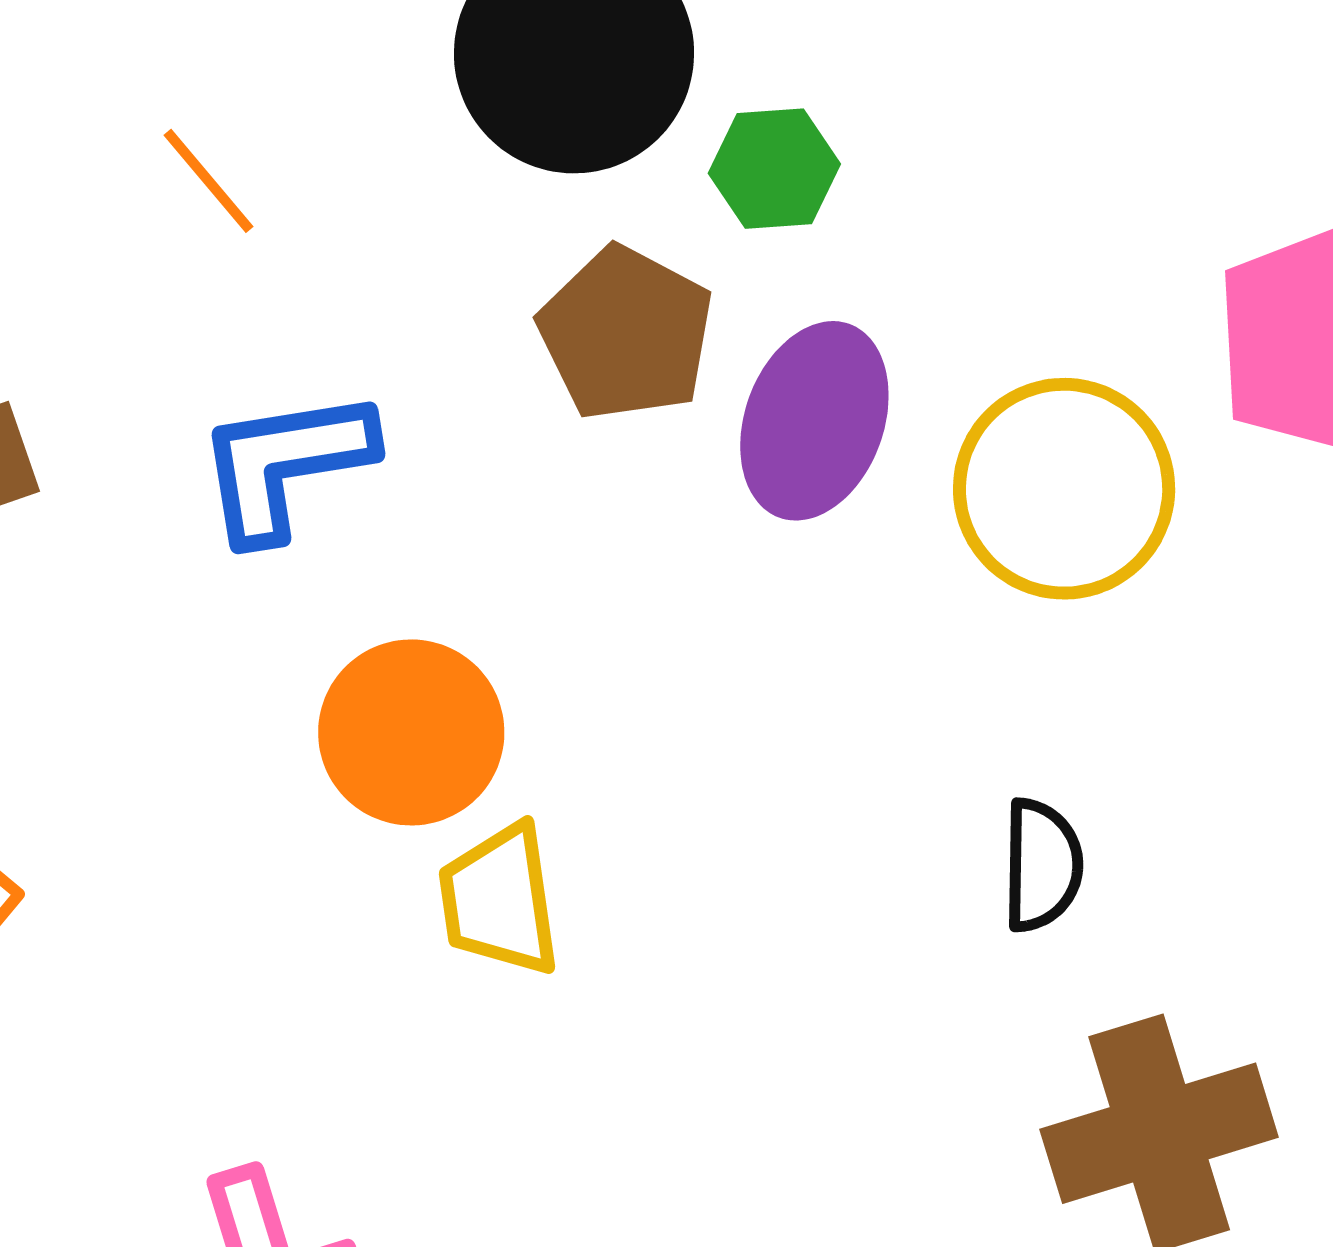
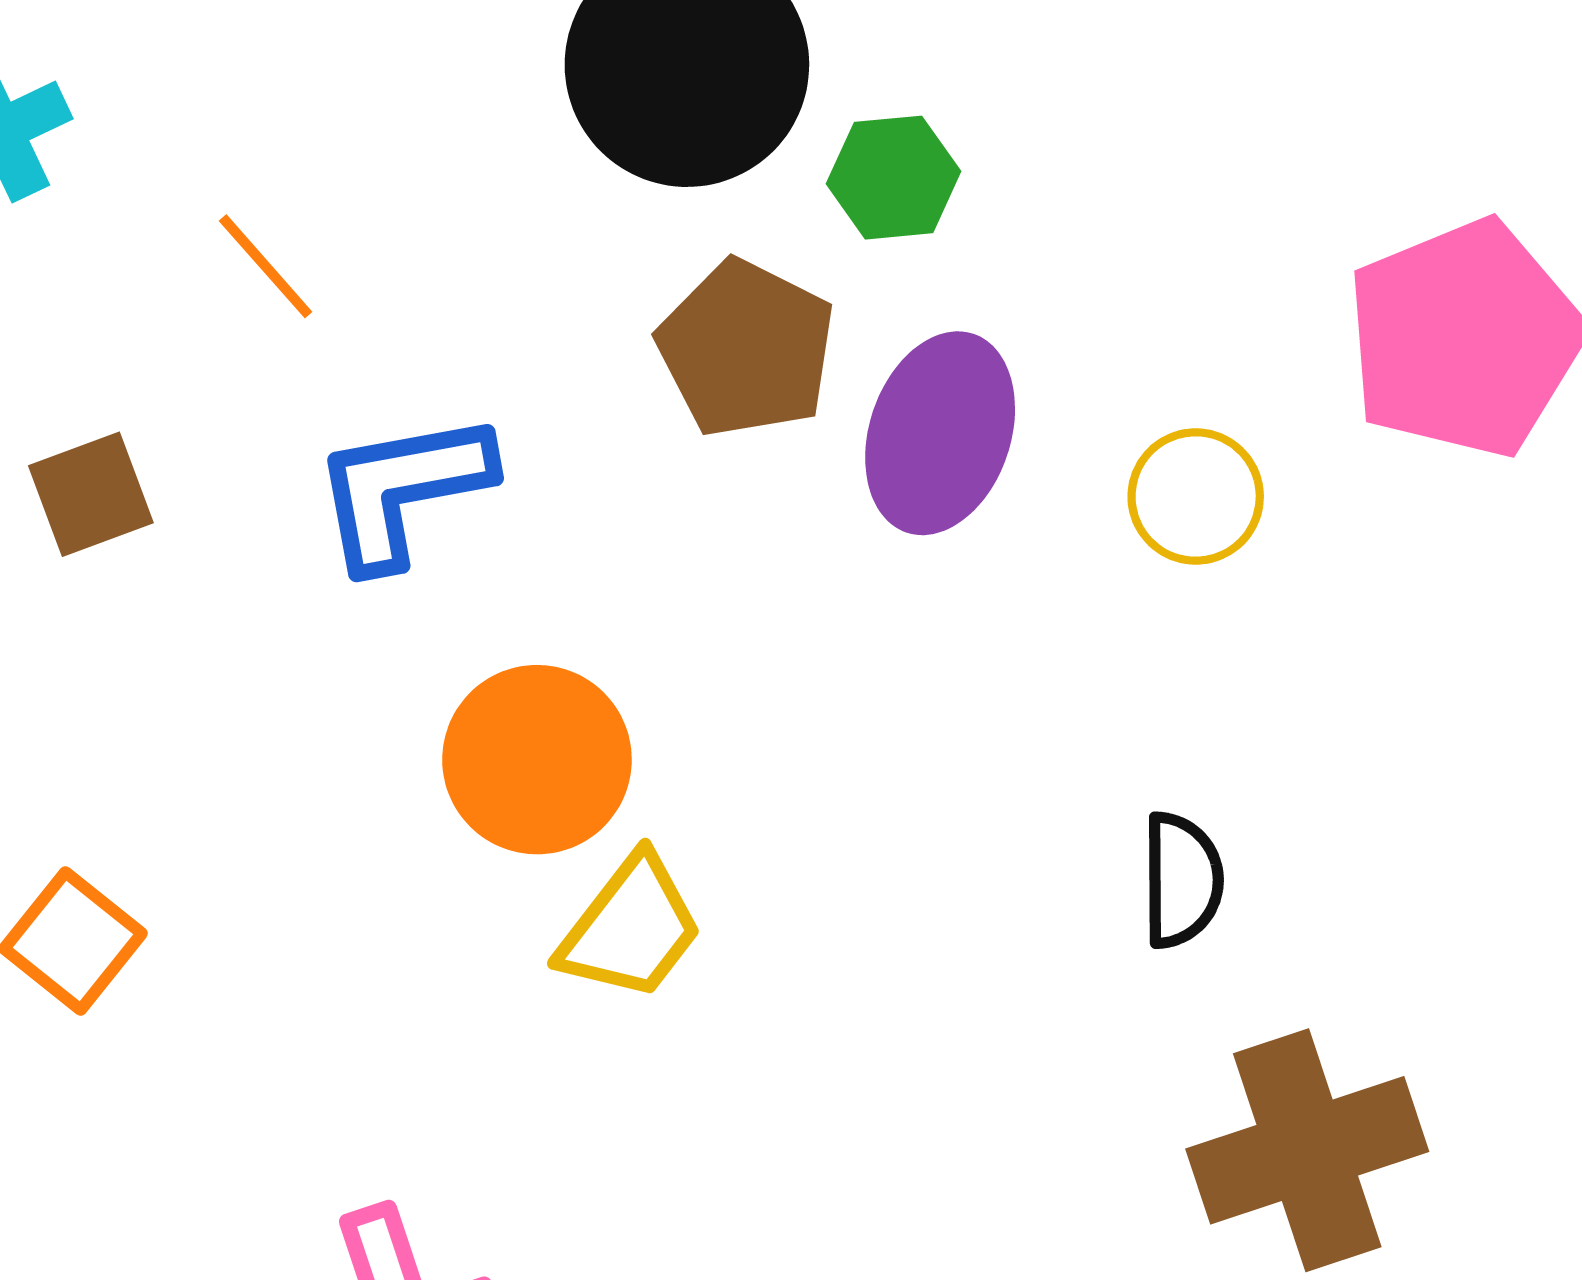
orange line: (208, 181) -> (266, 266), moved
yellow circle: (1064, 489) -> (1196, 497), size x0.6
yellow trapezoid: (500, 900) -> (631, 928), turned -133

